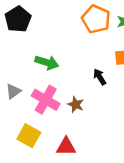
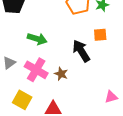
black arrow: (100, 77) -> (81, 51), size x1.6

